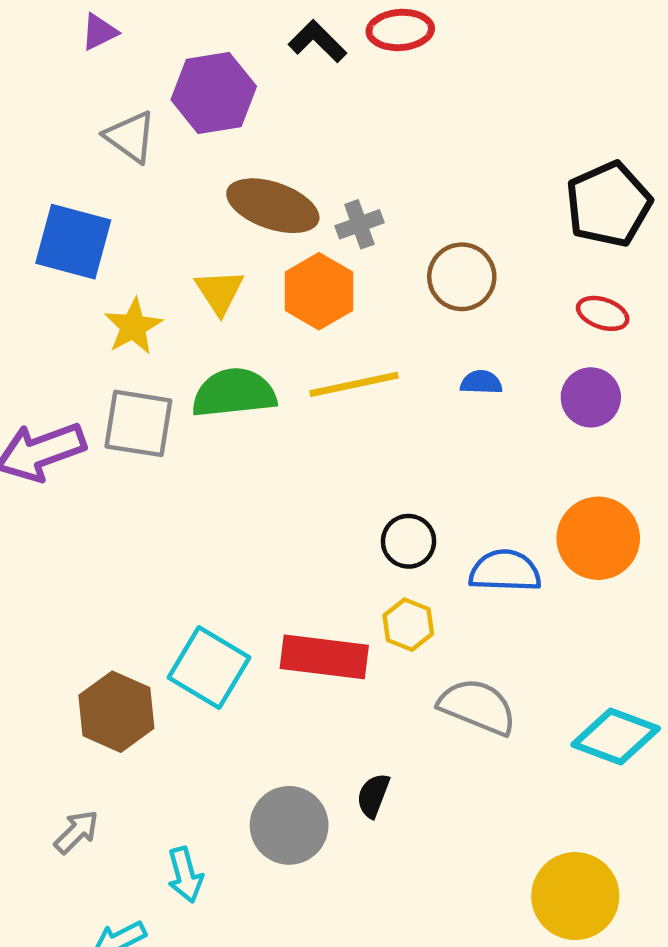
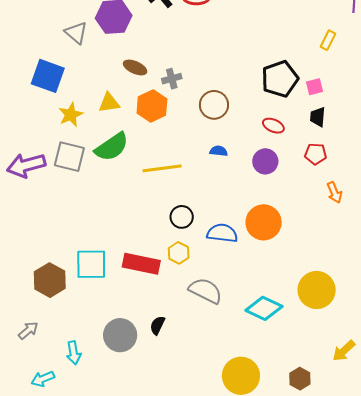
brown ellipse: (273, 206) -> (135, 67), size x0.6
yellow triangle: (219, 292) -> (109, 103), turned 50
yellow line: (354, 384) -> (162, 168), moved
green semicircle: (234, 393) -> (112, 147), turned 147
cyan square: (209, 667) -> (91, 264), turned -36

